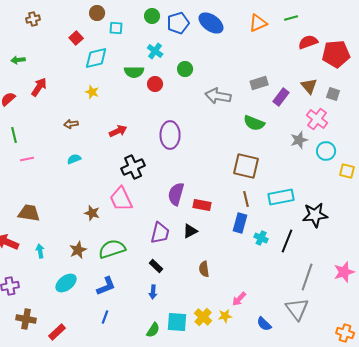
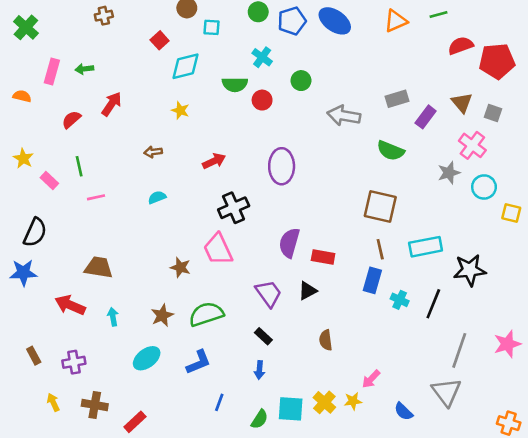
purple trapezoid: (160, 233) -> (269, 293), turned -50
blue line: (105, 317) -> (219, 402), moved

